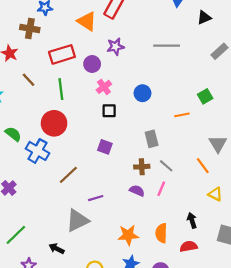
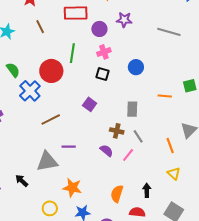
green line: (61, 89) -> (72, 53), moved
orange star: (128, 235) -> (72, 188), moved

